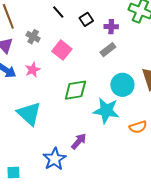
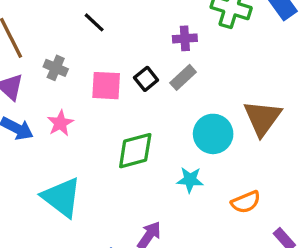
black square: (86, 19) -> (146, 79), moved
pink square: (62, 50) -> (106, 86), turned -30
cyan star: (106, 111) -> (190, 180), size x0.6

